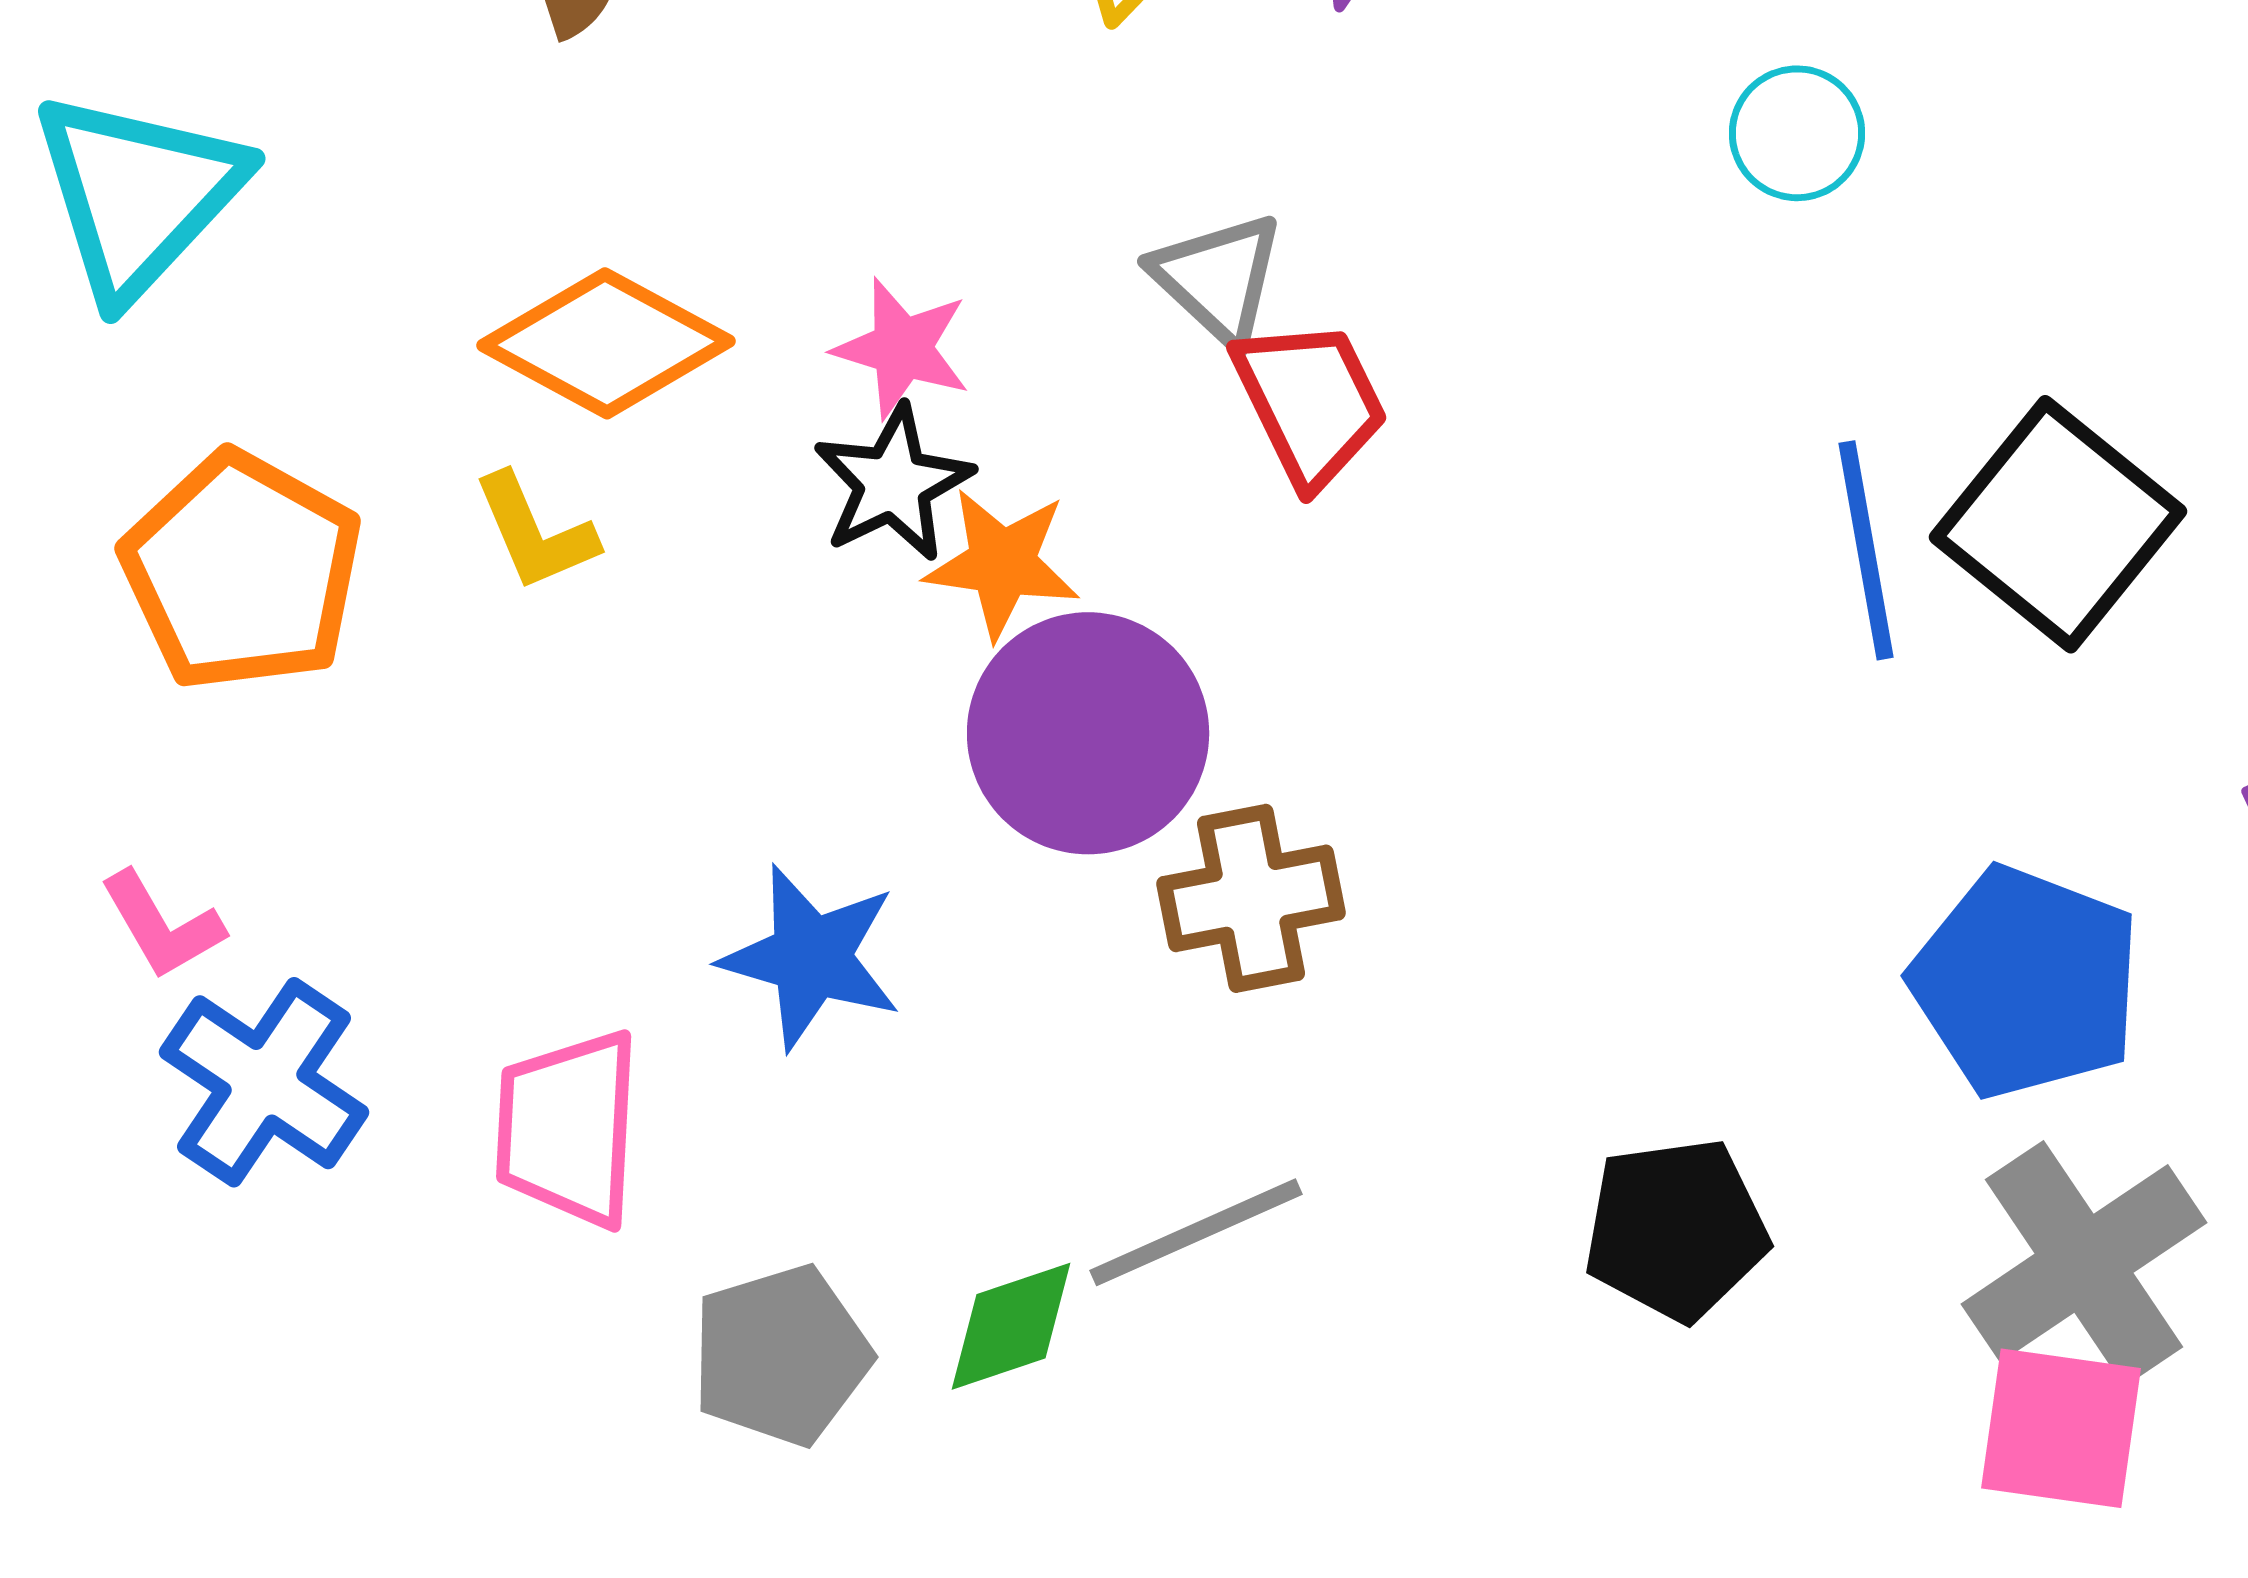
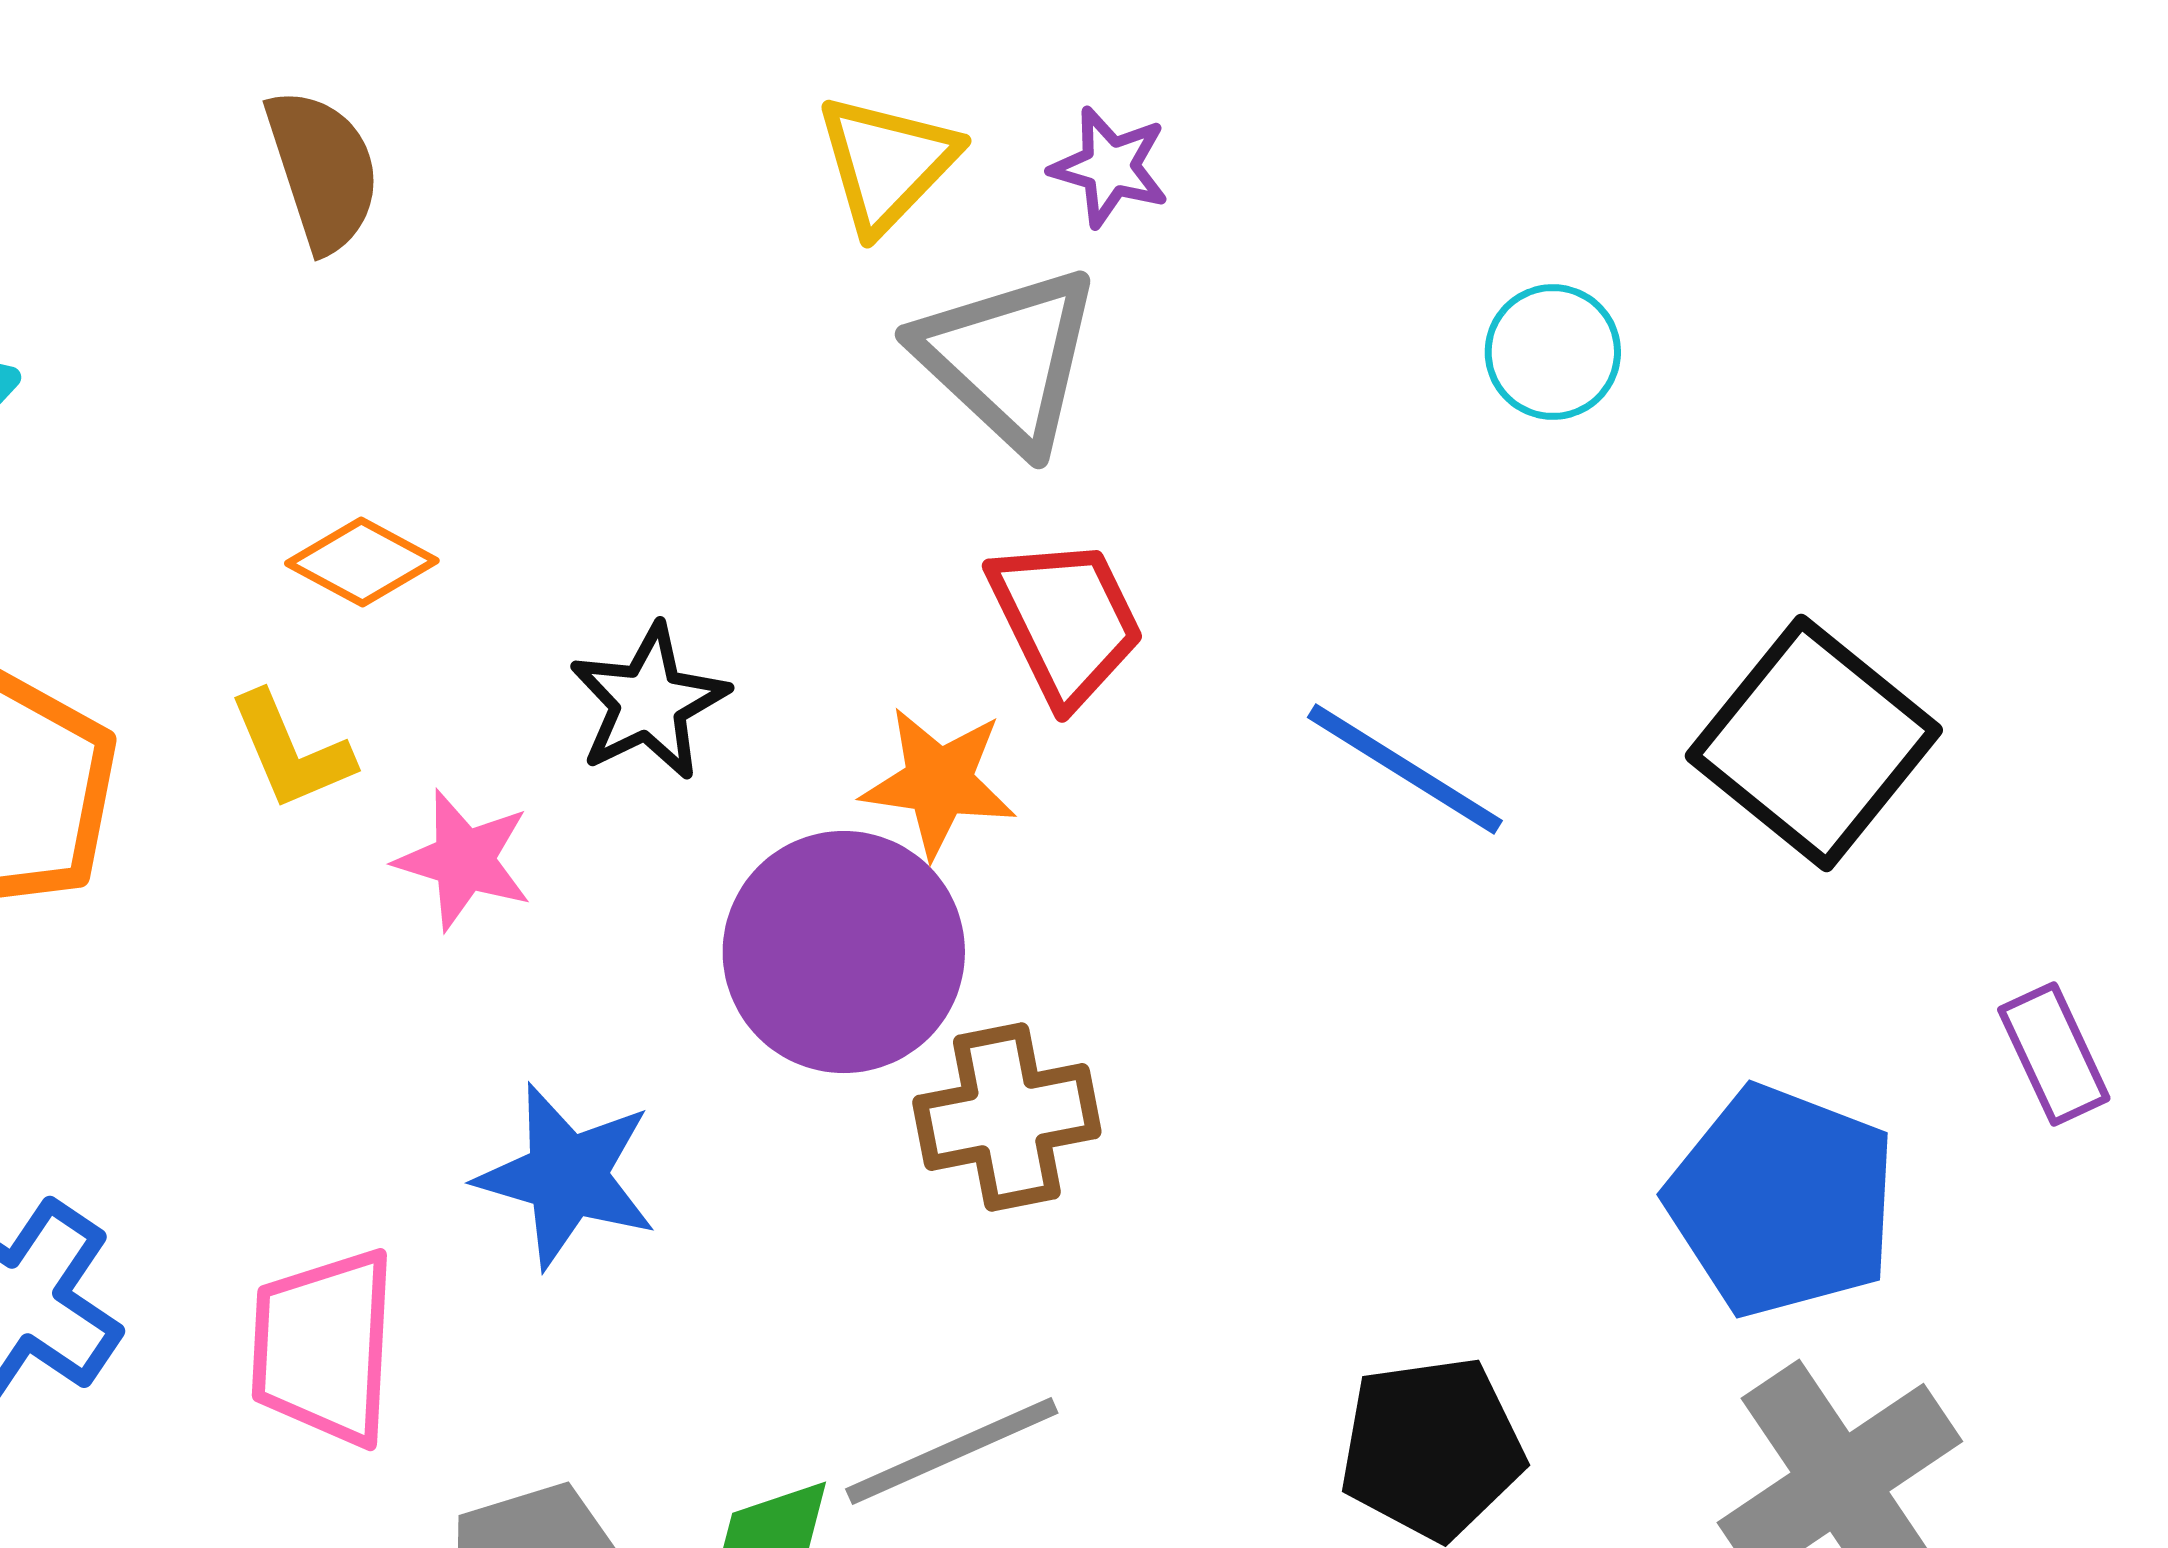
gray triangle: (1218, 278) -> (1008, 358), moved, size x1.4
orange diamond: (606, 343) -> (362, 562), size x0.6
pink star: (902, 348) -> (464, 860), moved
blue line: (1866, 550) -> (1405, 769), moved, turned -48
orange star: (1002, 563) -> (939, 782), moved

